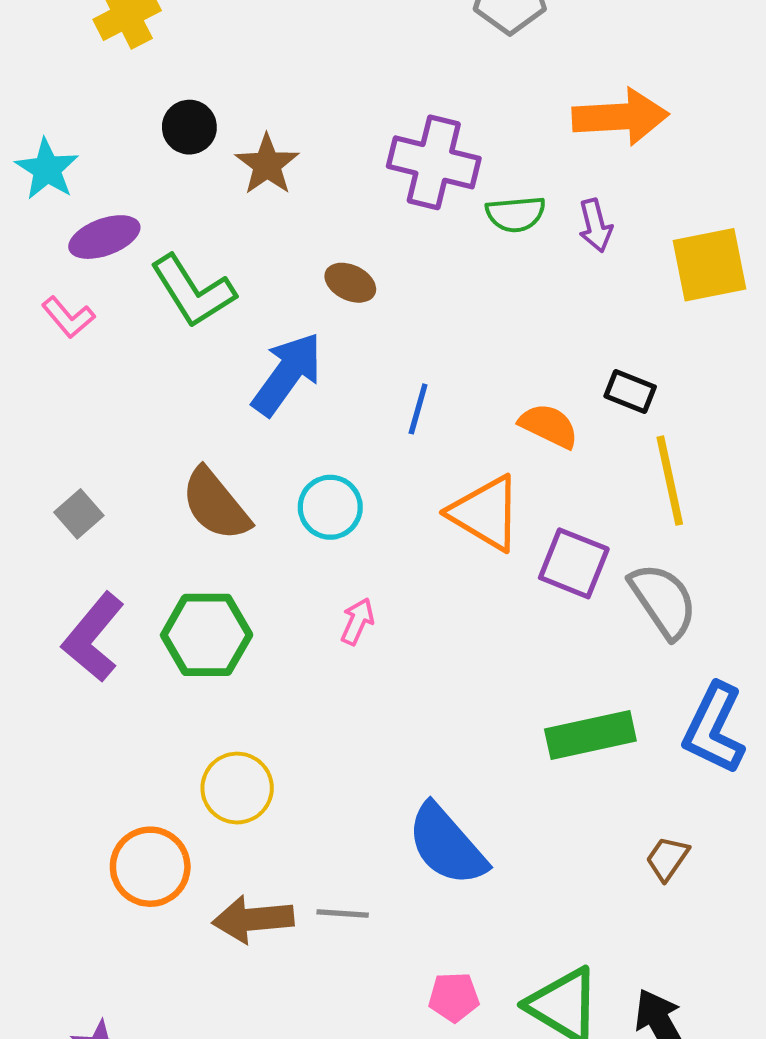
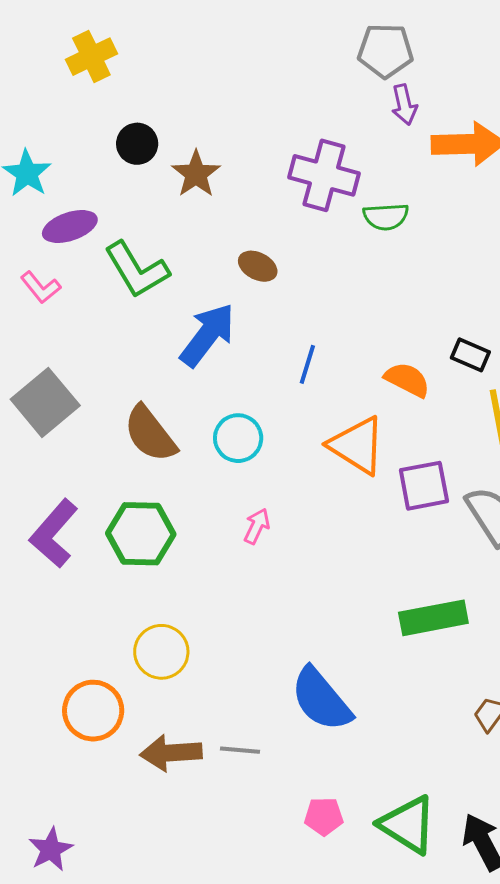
purple arrow: (595, 225) -> (404, 105), moved
gray square: (79, 514) -> (45, 402), moved, size x1.8
purple square: (574, 563) -> (424, 486), turned -34

